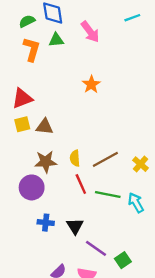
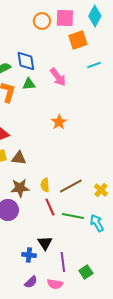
blue cross: (46, 223) -> (29, 255), moved
purple line: (96, 248) -> (63, 262), turned 48

